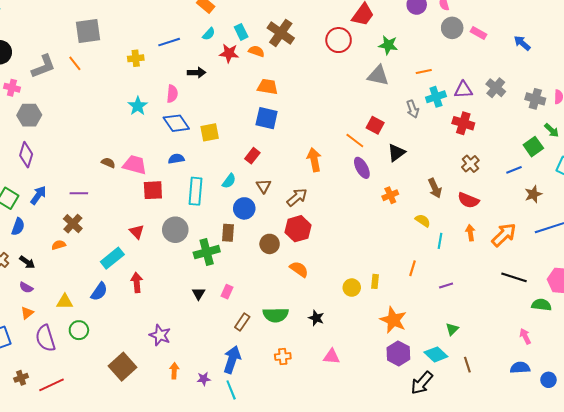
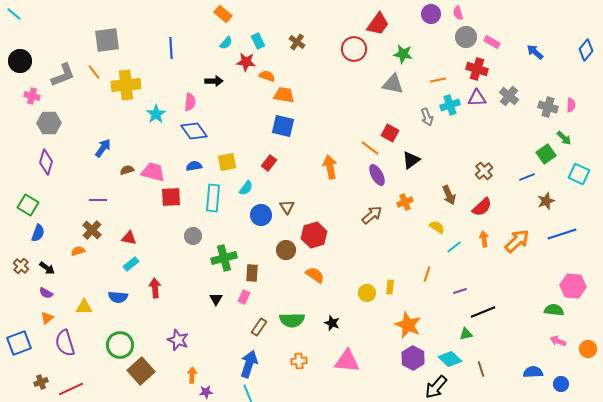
brown cross: (281, 33) -> (297, 42), size x0.6
blue line: (169, 42) -> (171, 48), moved, turned -75
orange semicircle: (256, 51) -> (267, 76), moved
yellow cross: (136, 58) -> (126, 85), moved, size x1.8
red cross: (463, 123) -> (477, 69), moved
yellow square: (210, 132) -> (227, 162), moved
brown semicircle: (108, 163) -> (127, 170), turned -40
brown triangle: (263, 186) -> (287, 207), moved
blue arrow: (38, 195) -> (103, 148), moved
brown arrow: (297, 197) -> (372, 215), moved
red semicircle: (468, 200) -> (482, 207), turned -65
gray circle: (175, 230) -> (193, 236), size x0.7
red triangle: (137, 232) -> (129, 238), moved, turned -35
brown rectangle: (228, 233) -> (252, 273), moved
cyan line: (440, 241) -> (454, 247), turned 42
cyan rectangle: (112, 258) -> (131, 264), size x0.7
black line: (514, 277) -> (483, 312), moved, turned -40
blue semicircle: (99, 292) -> (118, 297), turned 60
green triangle: (452, 329) -> (466, 334), turned 32
green circle: (79, 330) -> (120, 345), moved, size x1.4
pink arrow: (525, 336) -> (558, 341), moved, turned -42
pink triangle: (331, 357) -> (347, 361), size x1.5
purple star: (204, 379) -> (206, 392), moved

